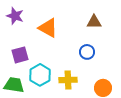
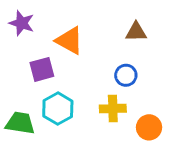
purple square: (20, 55) -> (42, 69), moved
yellow cross: (68, 80) -> (113, 109), moved

